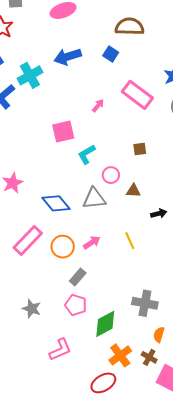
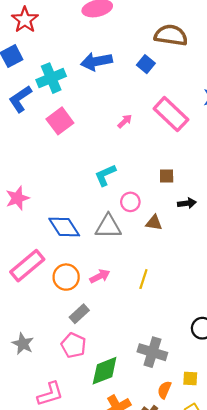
pink square: (63, 132) -> (60, 121), moved, turned -30
black arrow: (159, 214) -> (187, 203), moved
yellow line: (130, 241) -> (143, 279), turned 36

